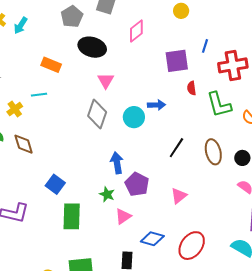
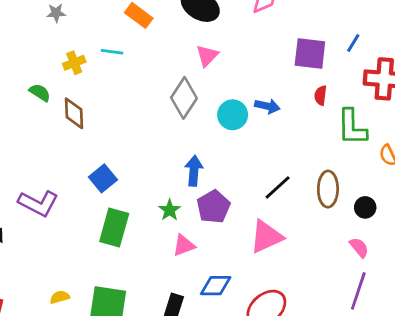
black line: (176, 148) -> (278, 187), moved
pink triangle: (179, 196) -> (266, 237), size x1.5
blue diamond: (152, 239) -> (216, 286), turned -30

